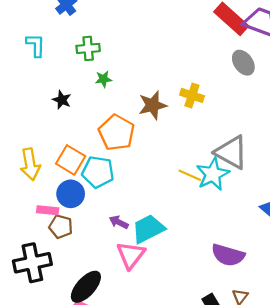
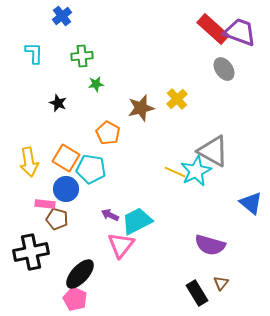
yellow cross: (192, 95) -> (177, 99), turned 30
orange pentagon: (117, 133) -> (108, 133), size x0.7

